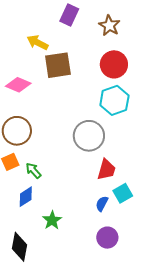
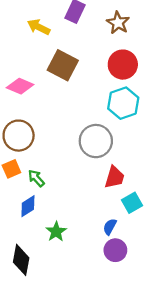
yellow arrow: (38, 42) -> (39, 27), moved
brown square: (58, 65) -> (63, 65), turned 36
blue semicircle: (102, 204) -> (110, 227), moved

